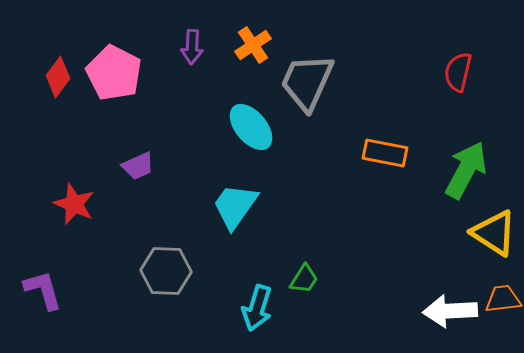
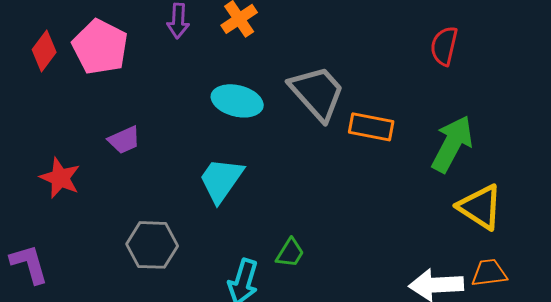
gray trapezoid: (307, 82) -> (317, 93), moved, turned 114
cyan ellipse: (251, 127) -> (237, 101), turned -36

